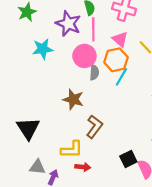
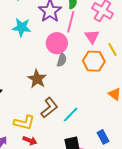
orange hexagon: (116, 60) -> (94, 61), moved
cyan line: (121, 77) -> (71, 115), moved

